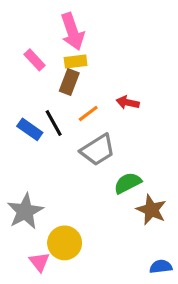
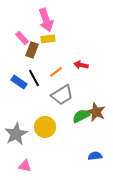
brown rectangle: (69, 82) -> (32, 50), moved
brown star: (151, 210) -> (96, 112), moved
yellow circle: (65, 243) -> (45, 127), moved
pink triangle: (39, 262) -> (25, 166), turned -40
blue semicircle: (161, 267) -> (95, 156), moved

